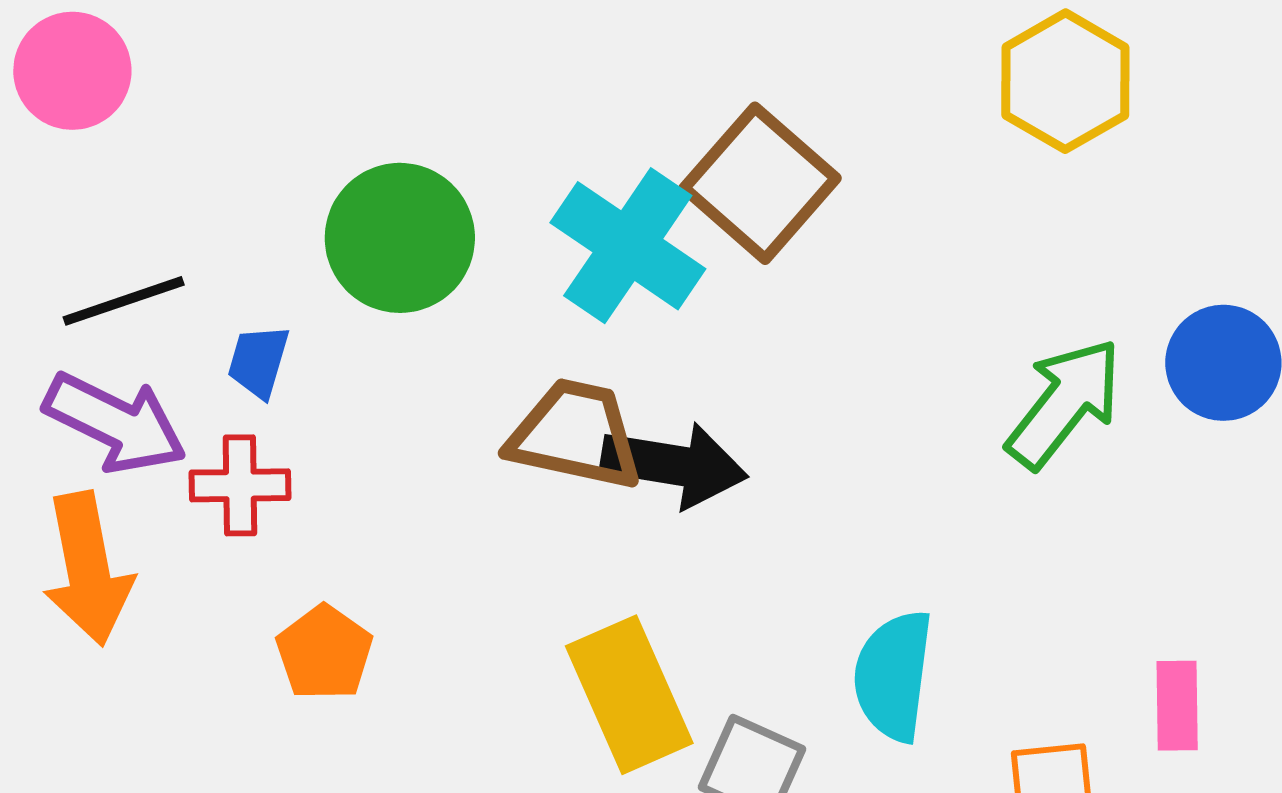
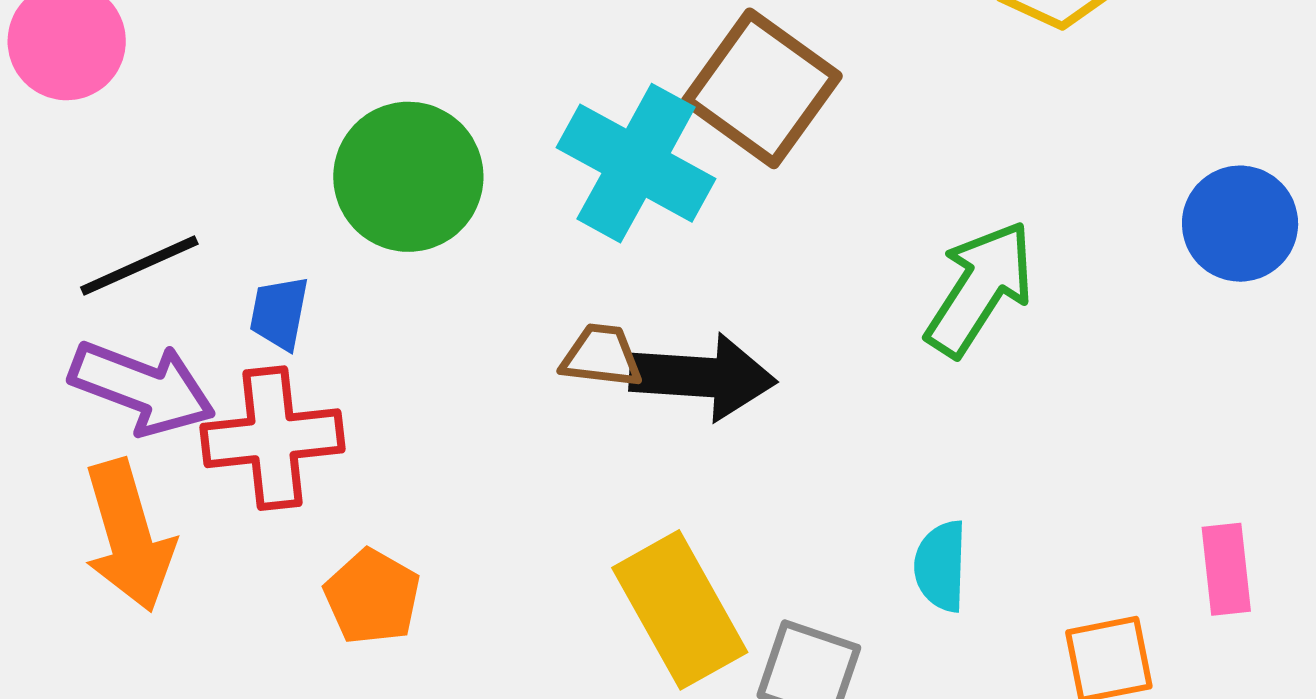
green arrow: (1064, 403) -> (980, 288), moved
brown trapezoid: (575, 435) -> (601, 356), size x0.6
red cross: (240, 485) -> (272, 438), size x1.4
cyan semicircle: (893, 676) -> (941, 566), size x0.7

